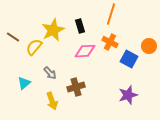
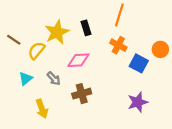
pink diamond: (85, 51) -> (78, 60), moved
cyan triangle: (24, 83) -> (26, 79), moved
yellow arrow: (52, 101) -> (42, 109), moved

